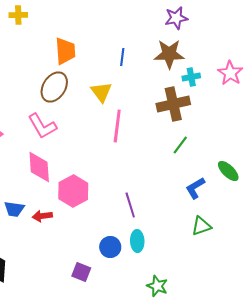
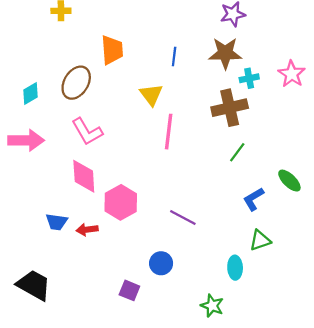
brown ellipse: (54, 87) -> (76, 83), moved
purple line: (130, 205) -> (183, 218), turned -45
cyan ellipse: (137, 241) -> (235, 268), moved

